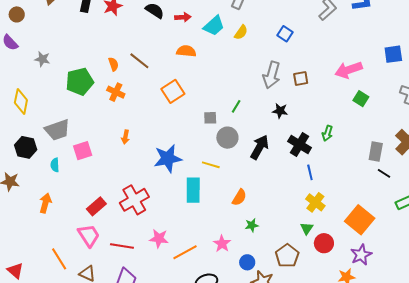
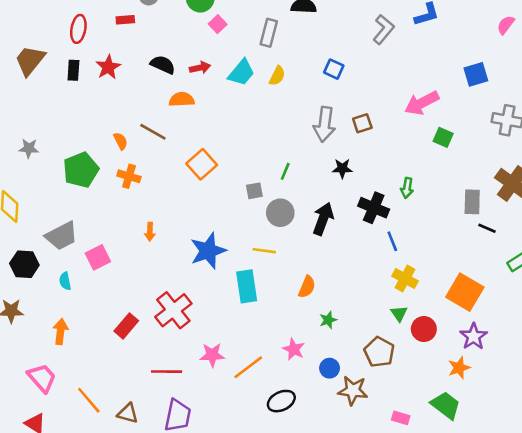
orange semicircle: (186, 51) -> (182, 99), moved
pink trapezoid: (89, 236) -> (42, 378), moved

